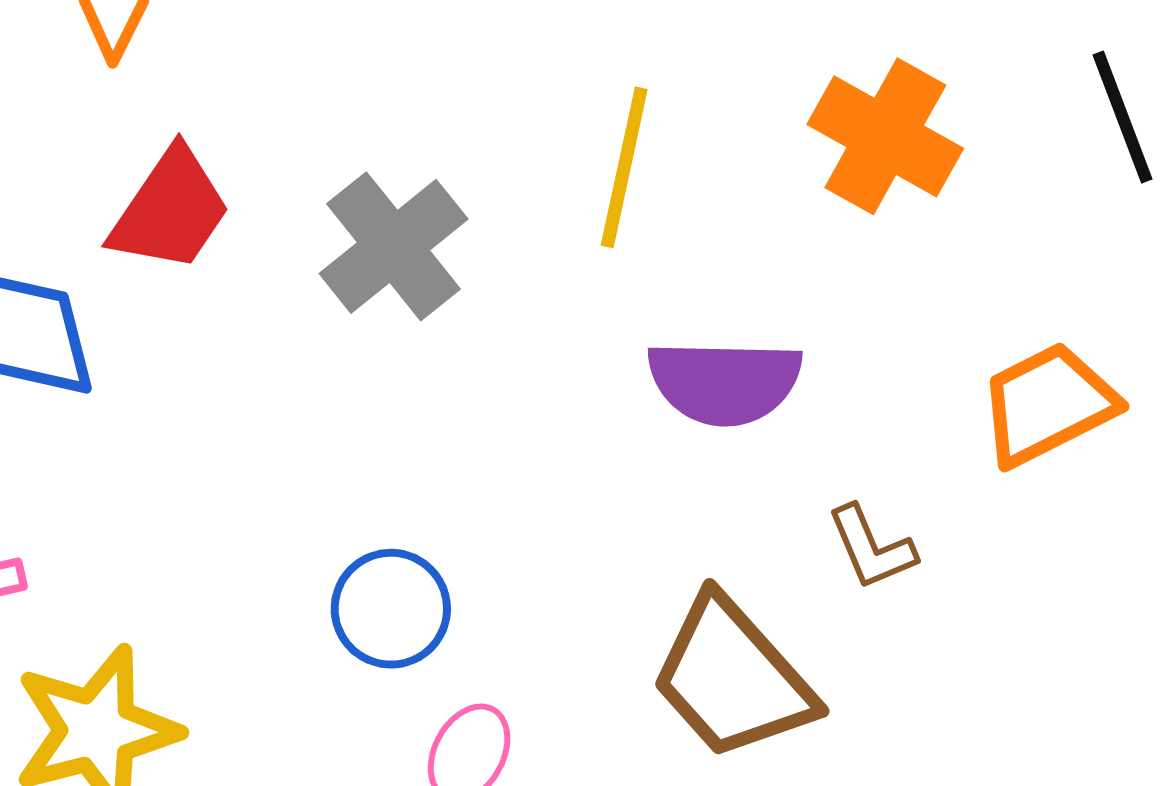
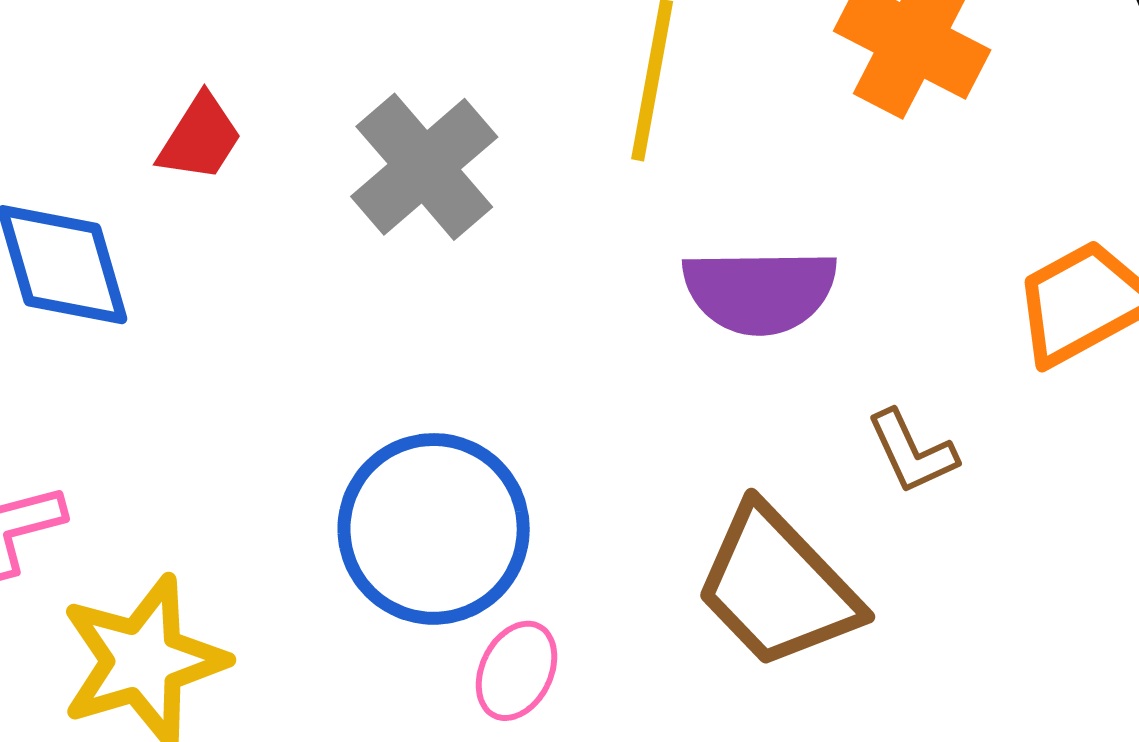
red trapezoid: (170, 210) -> (200, 138), size x0.7
blue circle: (391, 609) -> (434, 529), size x1.6

